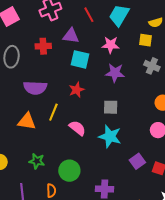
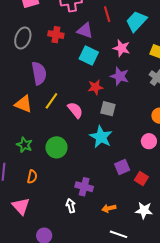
purple semicircle: (35, 88) -> (39, 73), turned -115
red star: (77, 90) -> (95, 87), moved
pink semicircle: (77, 128) -> (75, 110), moved
green circle: (69, 171) -> (56, 147), moved

